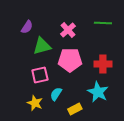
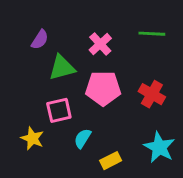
red cross: (103, 64) -> (152, 94), turned 30
cyan star: (98, 92) -> (159, 147), moved
yellow star: (35, 103) -> (32, 138), moved

